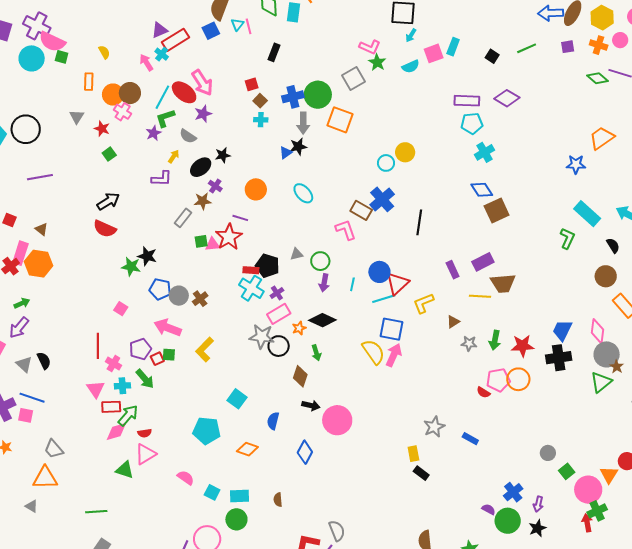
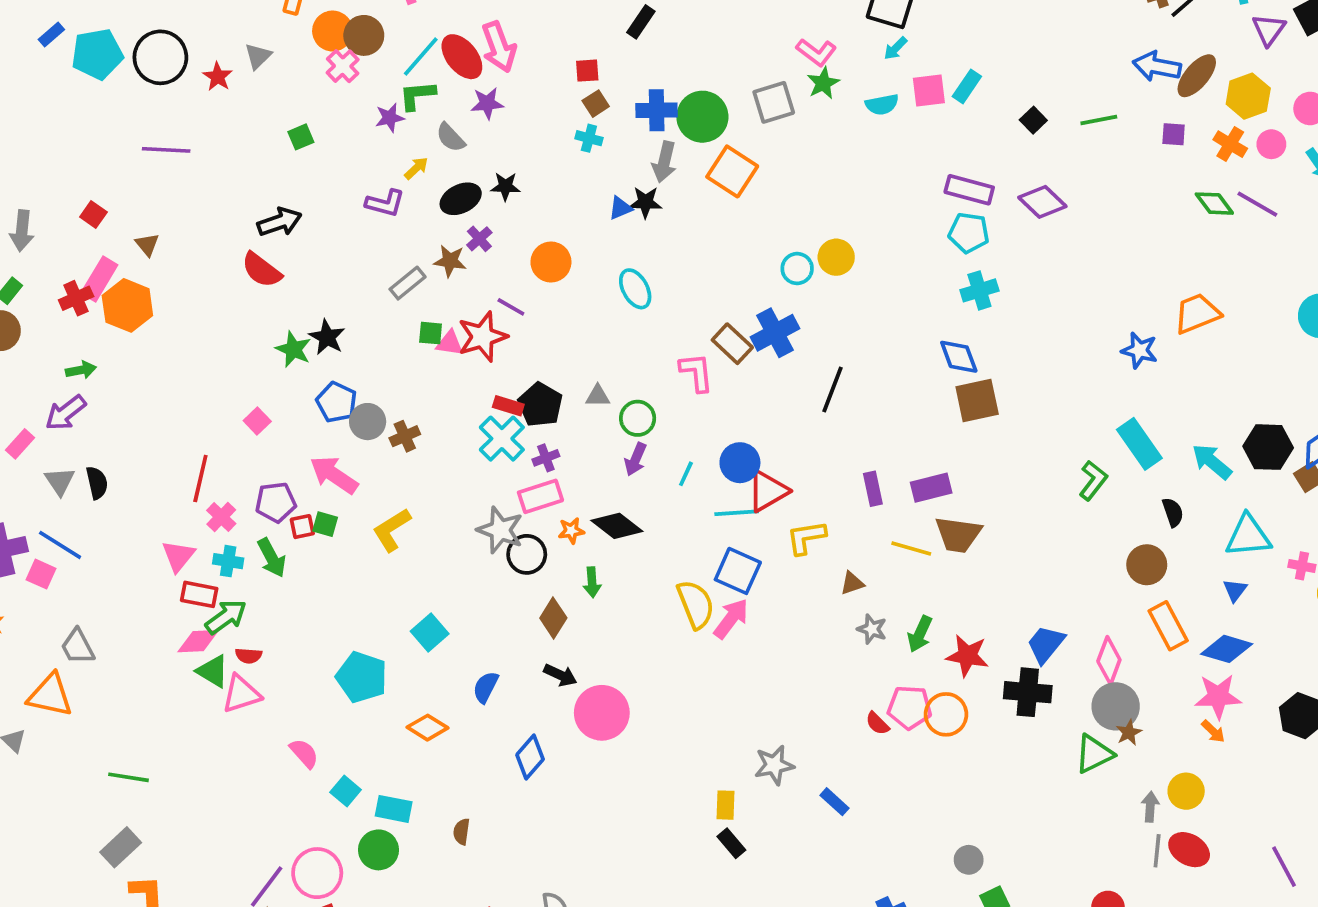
red star: (102, 129) -> (218, 77), moved
green triangle: (125, 470) -> (213, 671), moved

